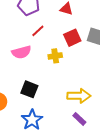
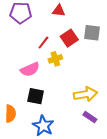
red line: (38, 31) -> (43, 43), moved
pink semicircle: (21, 52) -> (30, 69), moved

